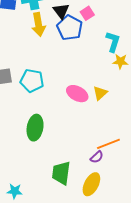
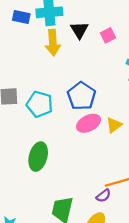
blue pentagon: (70, 28) -> (81, 96), moved
pink ellipse: (77, 94) -> (88, 123), turned -60

